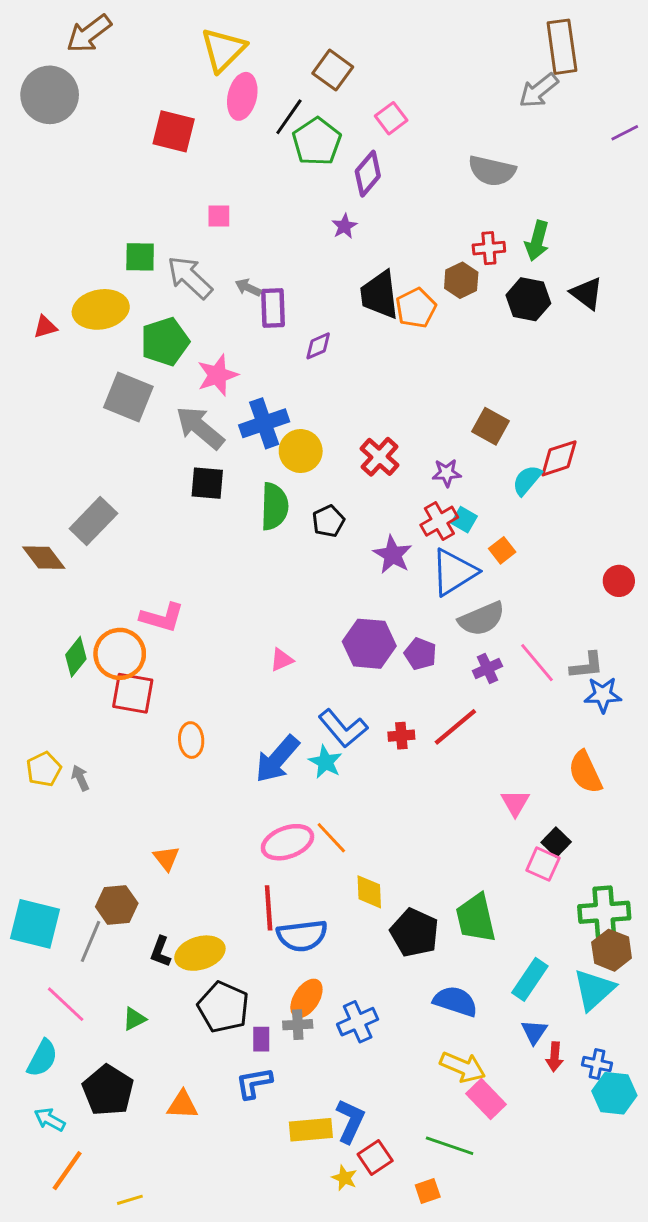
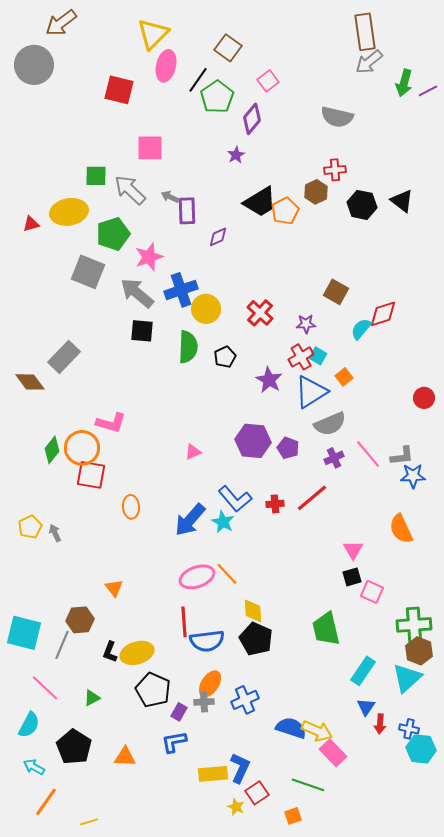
brown rectangle: (562, 47) -> (365, 32), moved
pink square: (219, 216) -> (150, 148), size x1.6
green arrow: (537, 241) -> (404, 83), moved
black trapezoid: (379, 295) -> (260, 202), turned -114
black square: (556, 842) -> (352, 577), moved, turned 30
black pentagon: (414, 933) -> (256, 639), moved
blue semicircle: (455, 1001) -> (291, 728), moved
purple rectangle: (261, 1039) -> (179, 712), turned 30

